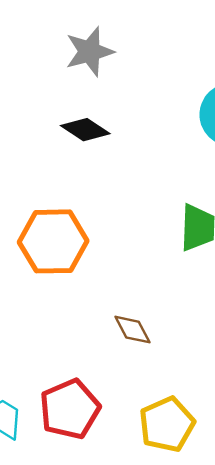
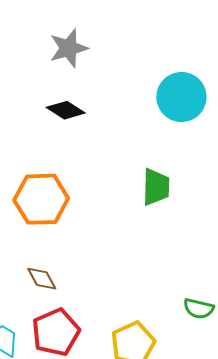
brown diamond: (132, 330) -> (42, 279), moved

